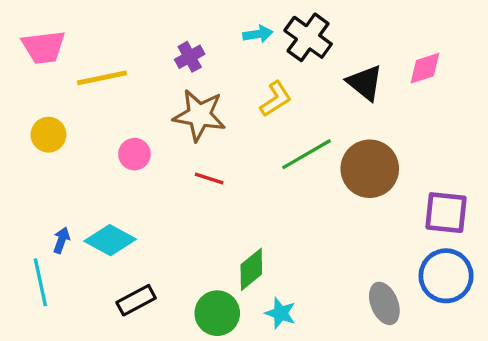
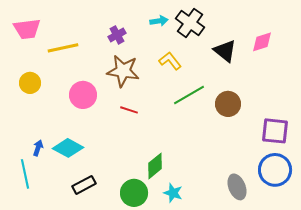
yellow L-shape: (276, 99) -> (170, 61), turned -95
pink circle: (134, 154) -> (83, 95), size x1.4
brown circle: (370, 169) -> (228, 104), size x0.7

